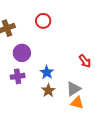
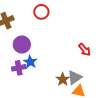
blue star: (47, 72) -> (30, 62), moved
brown star: (48, 91) -> (63, 79), moved

